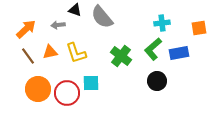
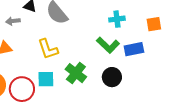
green L-shape: (153, 49) -> (108, 45), turned -95
yellow L-shape: (76, 53) -> (48, 49), moved
green cross: (121, 56) -> (76, 73), moved

